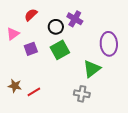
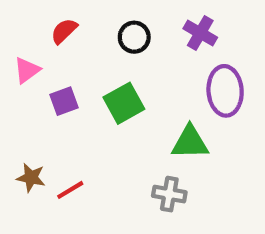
purple cross: (75, 19) -> (200, 33), moved
black circle: (56, 27) -> (134, 37), moved
green triangle: (92, 69) -> (190, 142), turned 36

